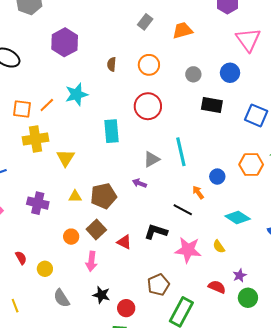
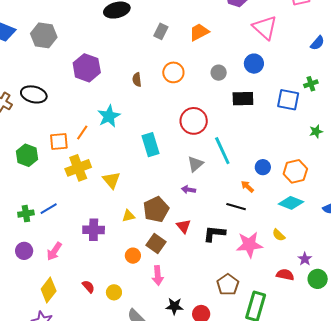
red circle: (148, 106) -> (194, 121), moved
orange hexagon: (251, 164) -> (295, 171), moved
red triangle: (124, 242) -> (184, 226), moved, turned 35

